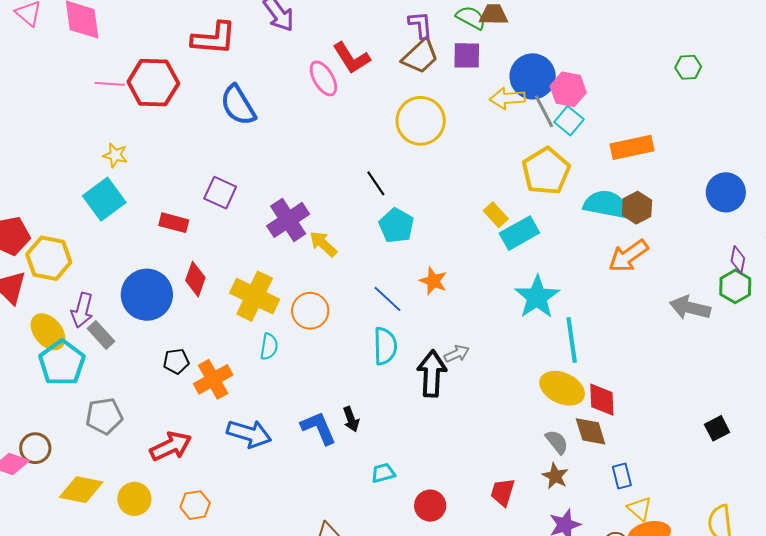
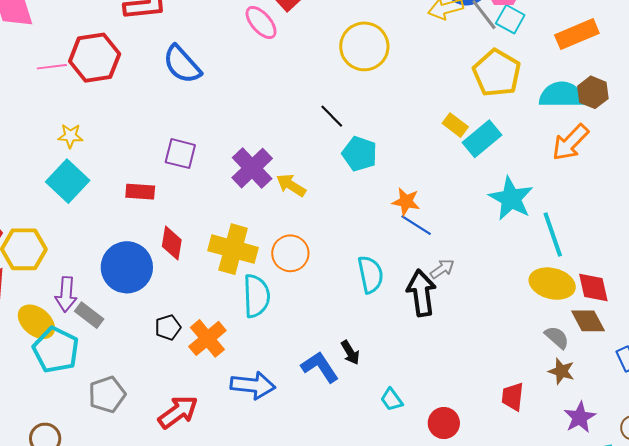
orange arrow: (628, 256) -> (570, 142), moved
blue line: (387, 299) -> (416, 225), moved
cyan semicircle: (269, 347) -> (256, 296), size x1.6
cyan trapezoid: (383, 473) -> (392, 400), turned -100

